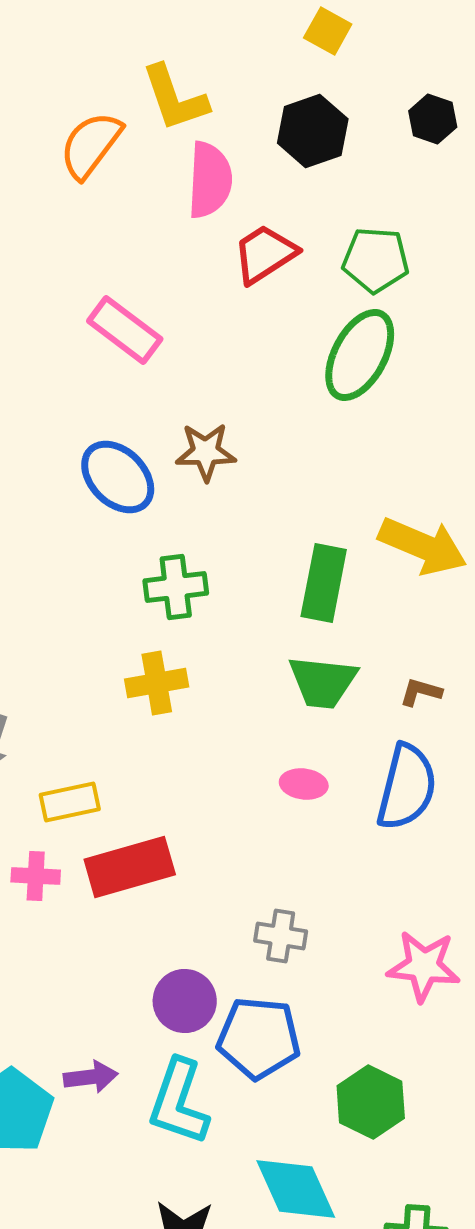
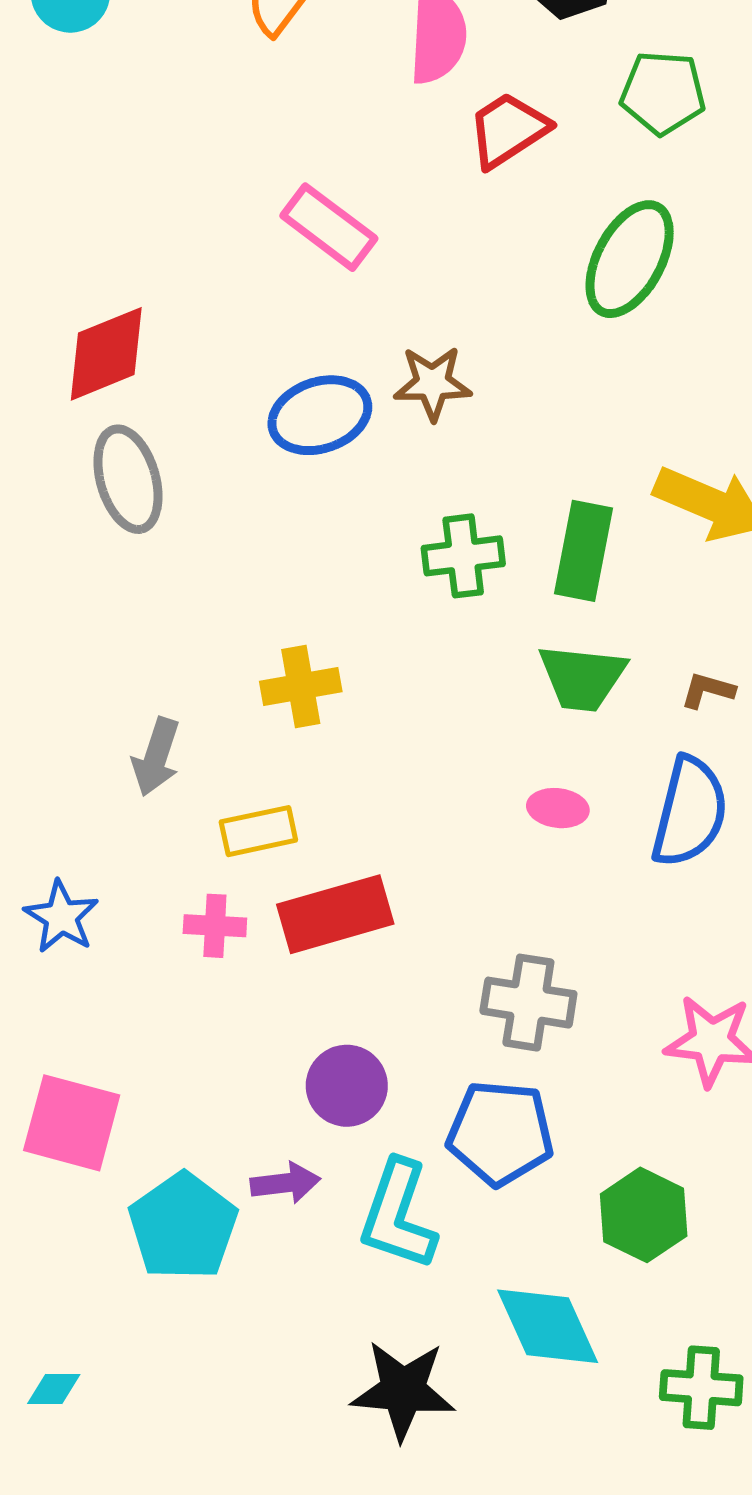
green pentagon: (376, 260) -> (663, 93), moved
blue ellipse: (118, 477) -> (320, 415), turned -64
green cross: (176, 587) -> (463, 556), moved
yellow cross: (157, 683) -> (301, 686), moved
gray cross: (281, 936) -> (528, 1003), size x1.4
purple circle: (185, 1001) -> (347, 1086), moved

